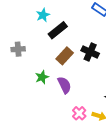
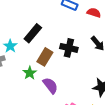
cyan star: (43, 15) -> (10, 46), moved
green star: (42, 77) -> (30, 73), moved

